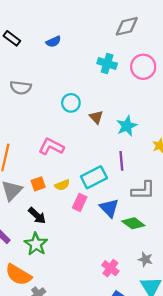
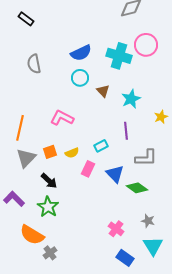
blue semicircle: (53, 42) -> (81, 53), moved, size x1.5
cyan cross: (107, 63) -> (119, 56), moved, size x1.4
gray semicircle: (21, 88) -> (34, 64), turned 72
cyan rectangle: (94, 177) -> (101, 146), size x0.6

